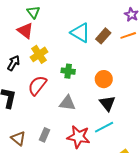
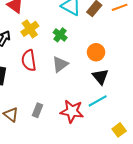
green cross: (68, 71) -> (60, 35), moved, turned 32
red semicircle: (37, 85) -> (29, 60), turned -45
gray triangle: (67, 103) -> (60, 64), moved, turned -42

